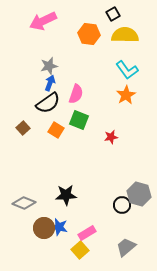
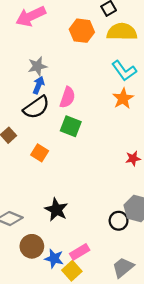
orange square: (56, 130) -> (40, 153), moved
red star: (111, 137) -> (133, 158), moved
black star: (66, 195) -> (56, 210), turned 30
blue star: (59, 227) -> (54, 259), moved

